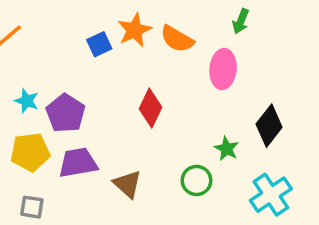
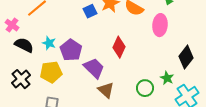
green star: (227, 149) -> (167, 78), moved
purple trapezoid: (78, 163) -> (94, 68), moved, turned 55

